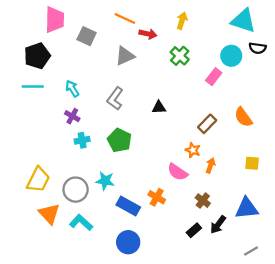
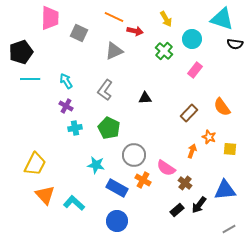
yellow arrow: (182, 21) -> (166, 19), turned 133
black pentagon: (37, 56) -> (21, 52), moved
cyan circle: (231, 56) -> (192, 39), moved
orange star: (193, 150) -> (209, 137), moved
pink semicircle: (178, 172) -> (166, 168), moved
gray circle: (76, 190) -> (134, 155), moved

